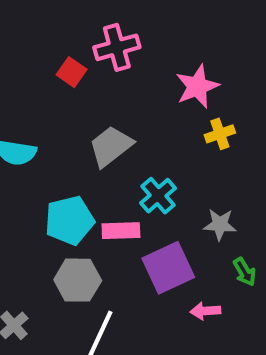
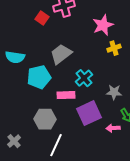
cyan pentagon: (69, 220) -> (39, 77), moved
pink arrow: (205, 311) -> (113, 128), moved

